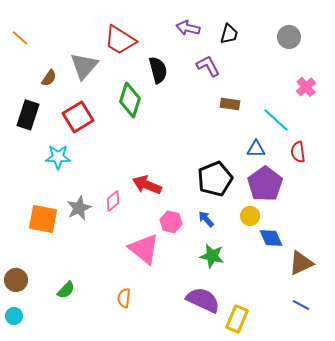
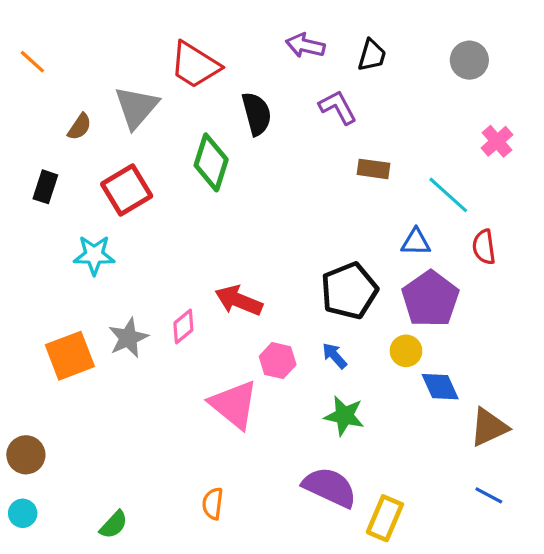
black rectangle: (28, 115) -> (45, 187), size x0.7
orange square: (43, 219) -> (70, 356), turned -32
green semicircle: (66, 290) -> (114, 525), moved
orange semicircle: (124, 298) -> (213, 504), moved

